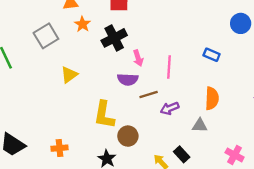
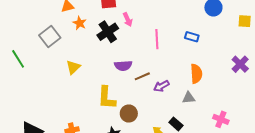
pink arrow: (138, 58) -> (128, 20), moved
pink line: (169, 67) -> (157, 39), moved

